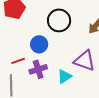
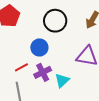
cyan triangle: (65, 76) -> (62, 80), moved

